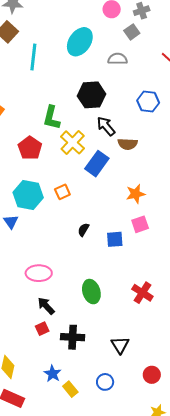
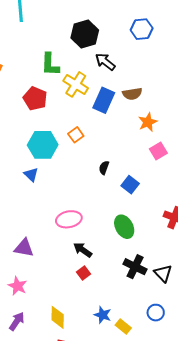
brown semicircle: (128, 144) -> (132, 94), moved
blue square: (115, 239) -> (130, 185), moved, turned -36
black cross: (73, 337) -> (135, 267), moved, turned 35

